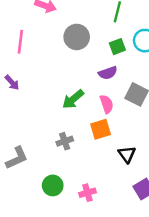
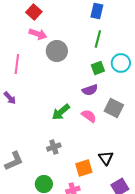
gray circle: (77, 37) -> (57, 51), moved
pink semicircle: (107, 104) -> (89, 116), turned -35
orange square: (101, 129) -> (84, 168), moved

